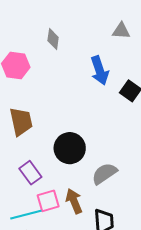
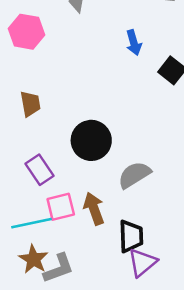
blue arrow: (100, 71) -> (134, 43), size x0.7
brown trapezoid: (21, 122) -> (30, 104), size x0.7

